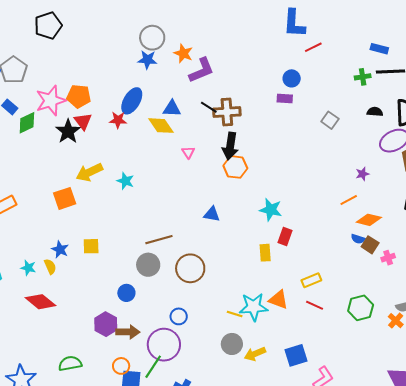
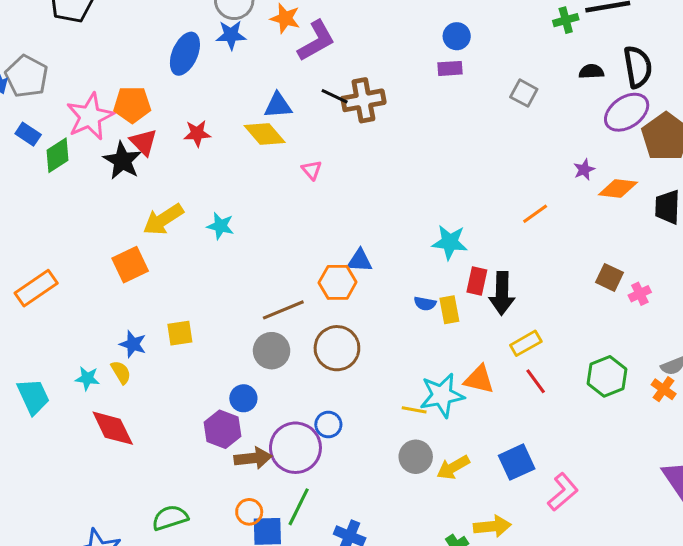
blue ellipse: (132, 101) -> (185, 54), moved
black arrow: (230, 146) -> (502, 293), moved
orange hexagon: (235, 167) -> (338, 282), moved
orange line: (349, 200) -> (535, 214), moved
orange diamond: (369, 220) -> (618, 189), moved
blue semicircle: (358, 239) -> (425, 304), moved
red diamond: (41, 302) -> (113, 428), turned 32
red line: (315, 305) -> (536, 381), turned 36
purple hexagon: (106, 324) -> (222, 429), moved
purple circle: (164, 345) -> (295, 448), moved

